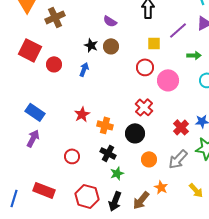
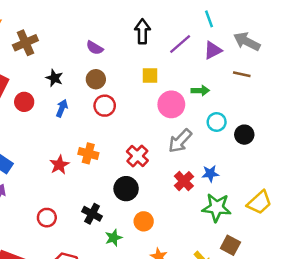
purple line: (178, 30) -> (180, 44), moved
black star: (91, 45) -> (54, 78), moved
red circle: (145, 67) -> (105, 106), moved
pink circle: (168, 80) -> (171, 104), moved
orange cross: (105, 125) -> (88, 153), moved
gray arrow: (178, 159) -> (180, 141), moved
green star: (117, 173) -> (113, 238), moved

